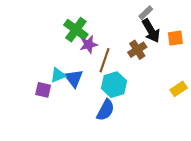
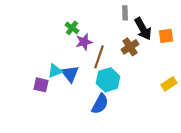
gray rectangle: (146, 13) -> (125, 13), moved, turned -48
green cross: (76, 30) -> (72, 28), size x0.6

